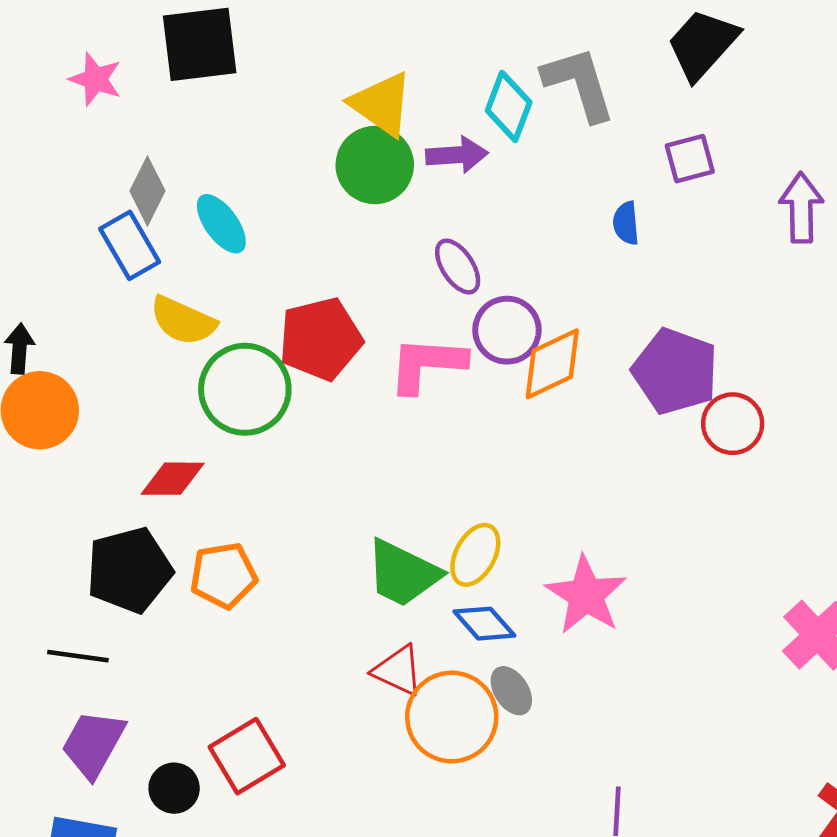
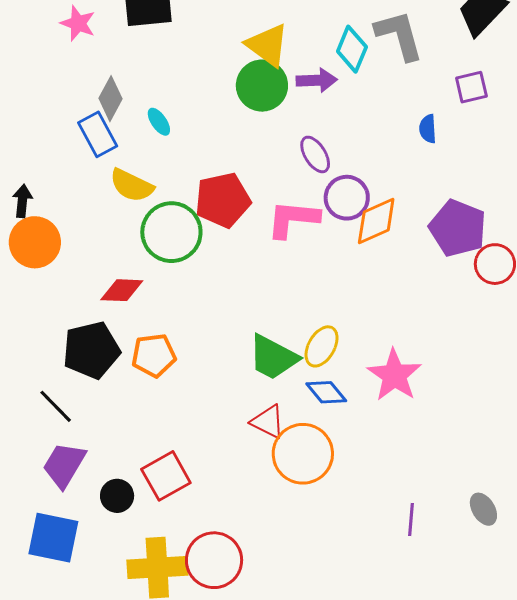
cyan ellipse: (221, 224) -> (159, 122), size x0.7
black line: (78, 656) -> (56, 406), turned 36
gray ellipse: (511, 691) -> (483, 509), moved

